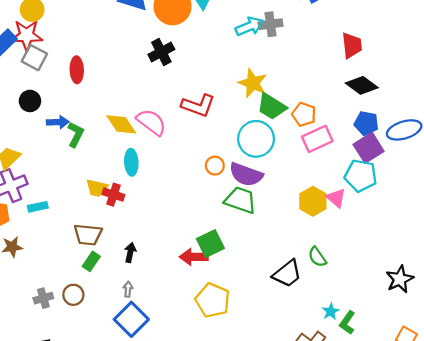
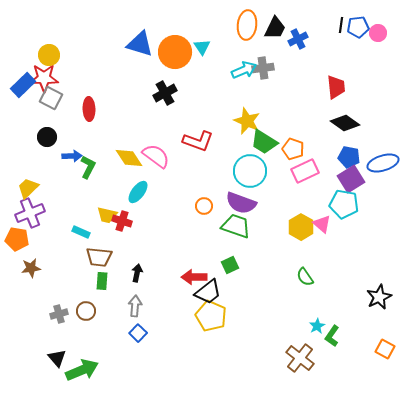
cyan ellipse: (131, 162) -> (138, 192), turned 40
orange circle: (215, 166) -> (204, 206), moved
cyan rectangle: (38, 207) -> (81, 232), moved, turned 36
green square: (210, 244) -> (230, 265), moved, size x0.7
green rectangle: (91, 261) -> (102, 281), turned -30
black trapezoid: (287, 274) -> (208, 292), moved
gray arrow: (128, 289) -> (135, 306), size x1.5
blue square: (131, 319) -> (138, 333), size x0.6

